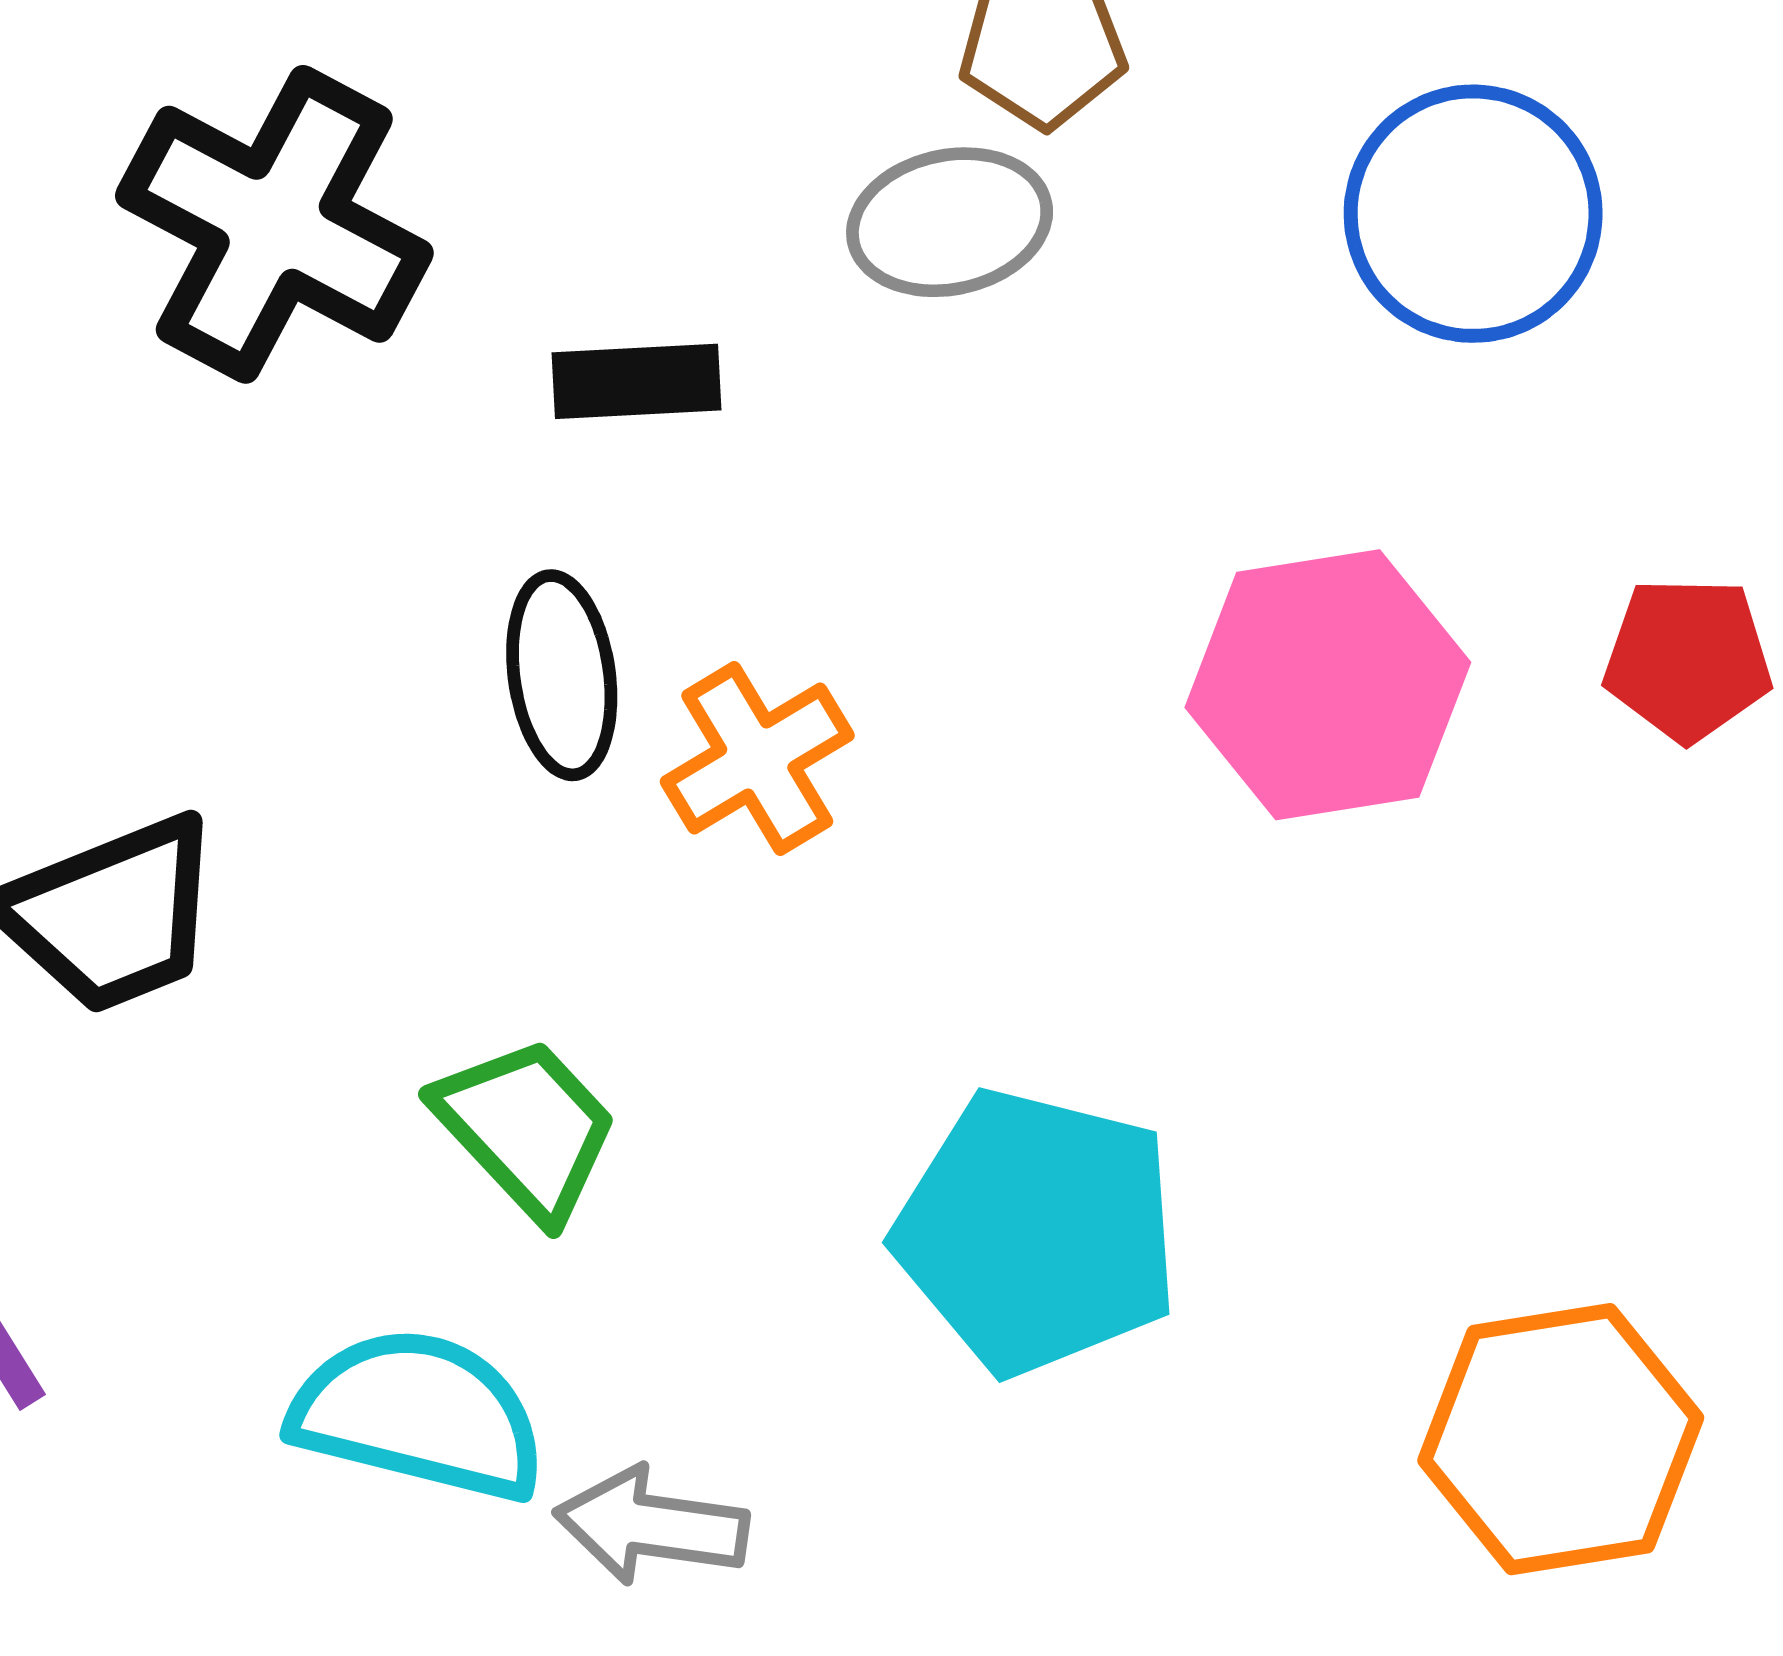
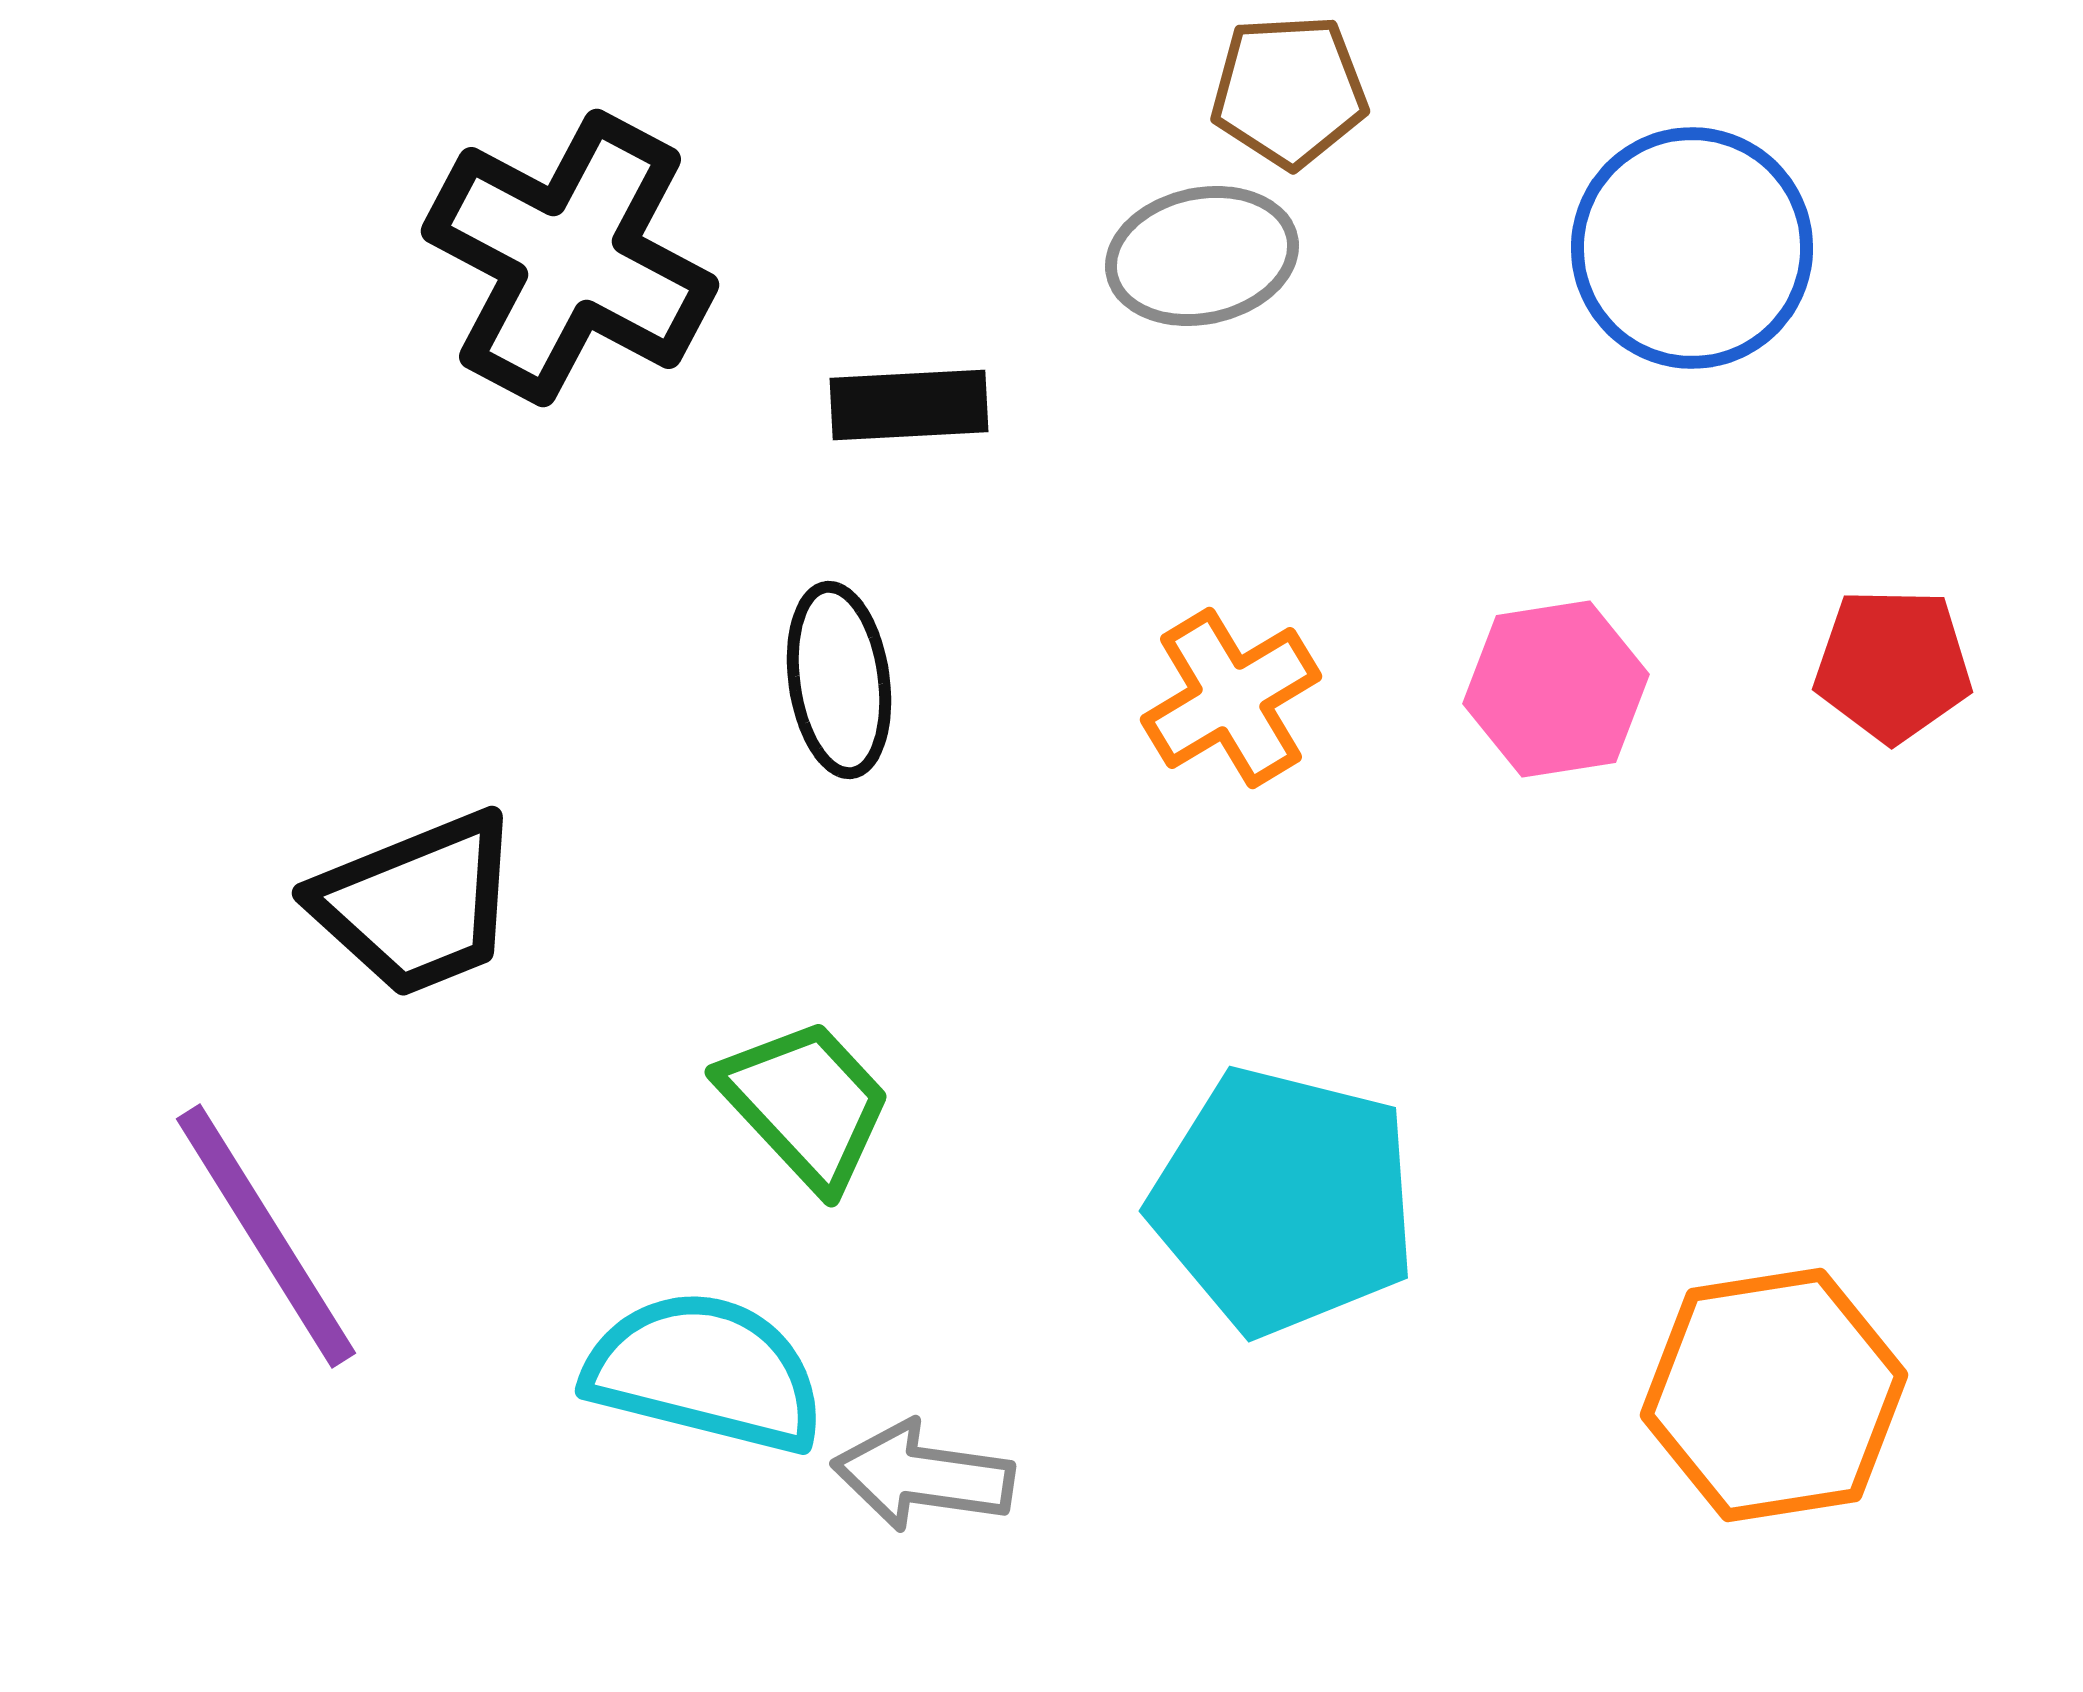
pink hexagon: (1328, 685) -> (1556, 689), size x0.7
orange cross: (757, 759) -> (1231, 698), moved

